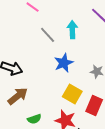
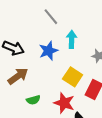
cyan arrow: (72, 30) -> (72, 39), moved
blue star: (64, 63) -> (48, 51), moved

